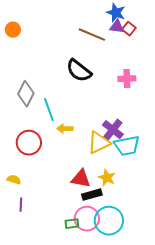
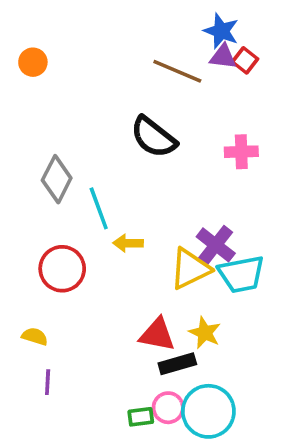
pink circle: (87, 219) -> (168, 408), size x0.7

